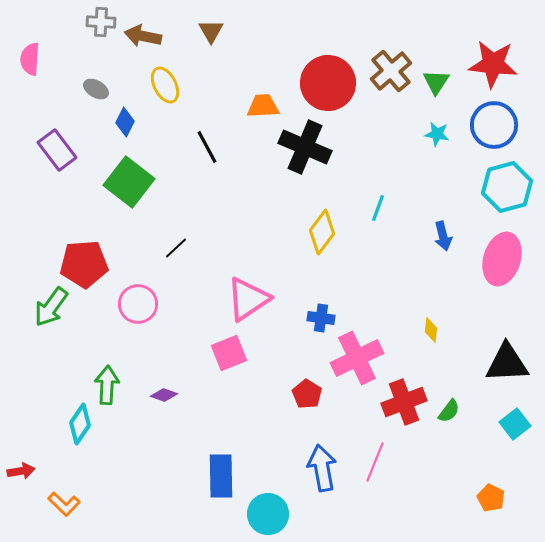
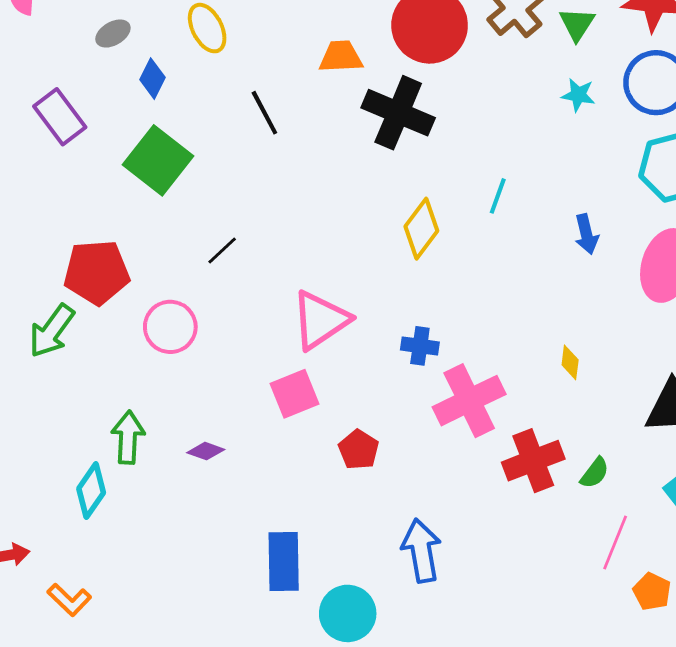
gray ellipse: (96, 89) -> (113, 34), turned -60
red pentagon: (307, 394) -> (359, 450), moved
pink line: (375, 462) -> (615, 542), moved

